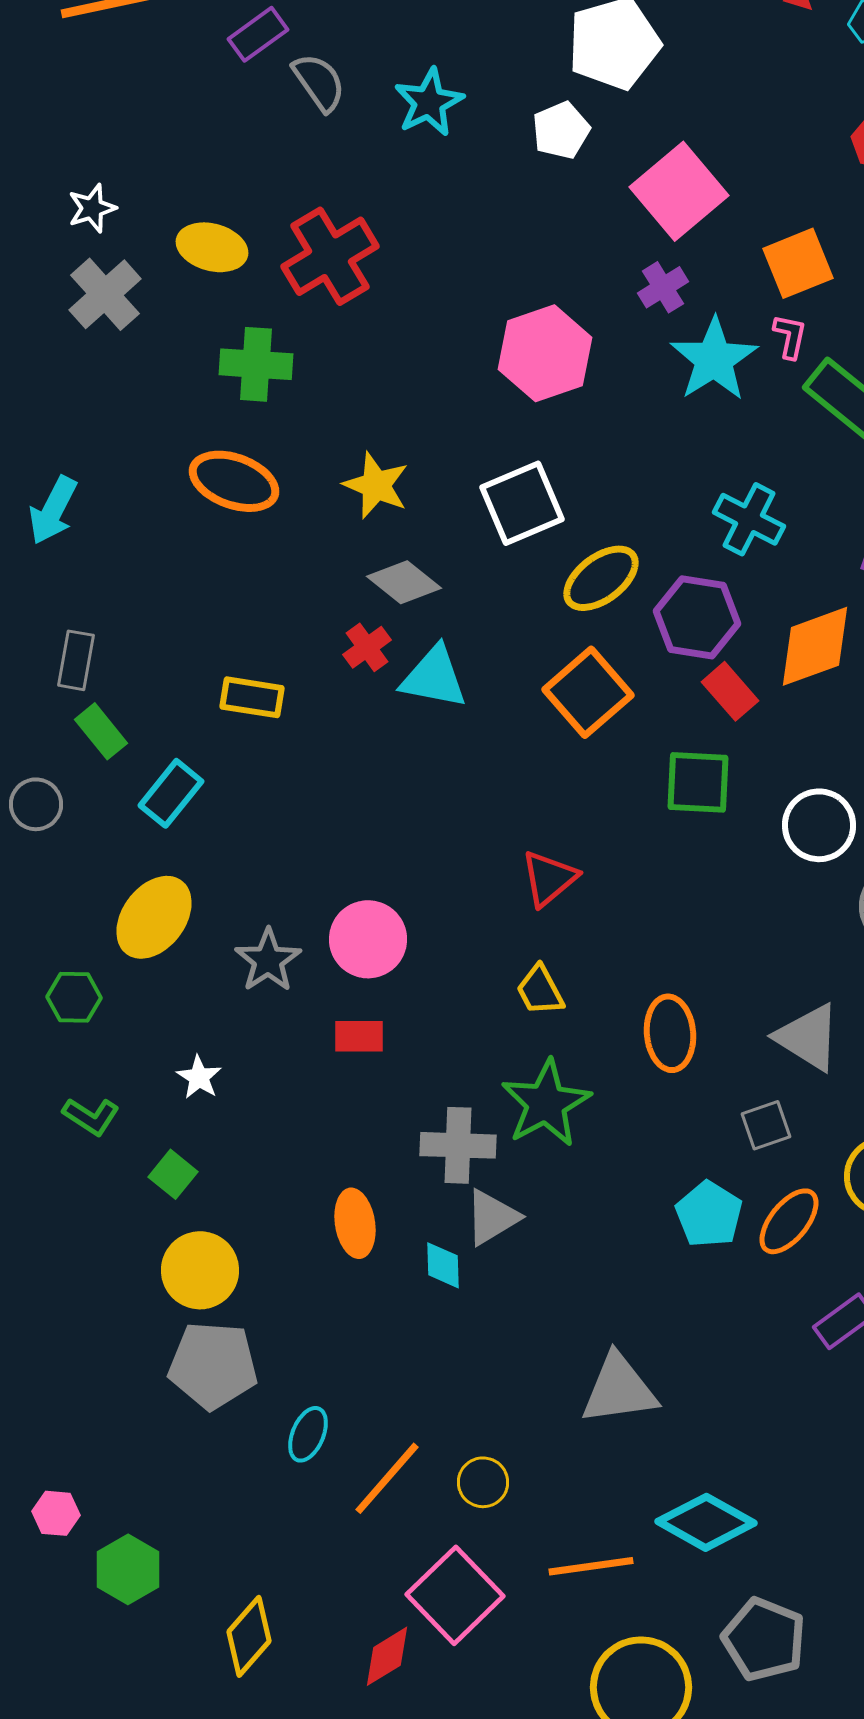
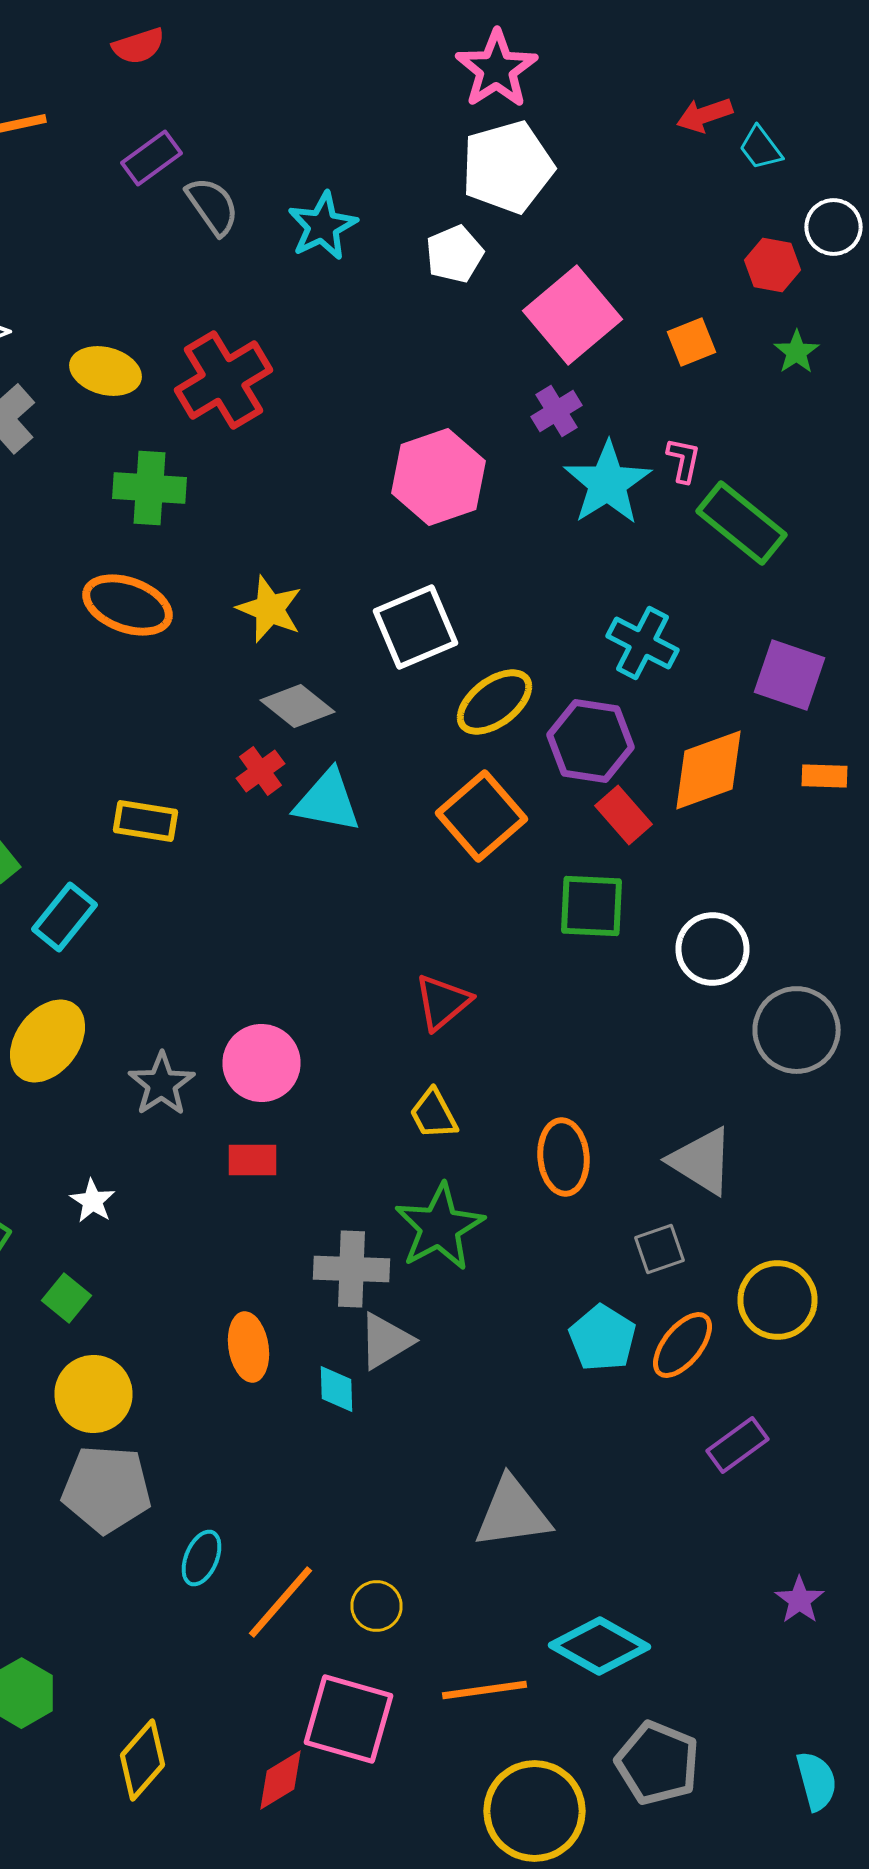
orange square: (798, 263) -> (692, 342), moved, size x0.7
pink square: (455, 1595) -> (348, 1719), turned -30

